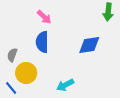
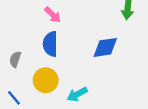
yellow circle: (26, 73) -> (46, 80), moved

